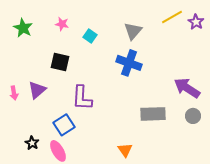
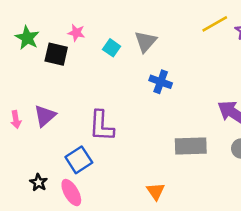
gray triangle: (133, 31) -> (146, 42), moved
black square: (60, 62) -> (56, 54), moved
blue cross: (129, 63) -> (161, 82), size x0.7

